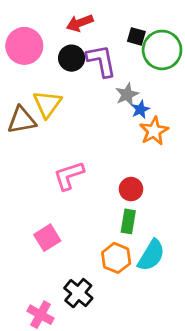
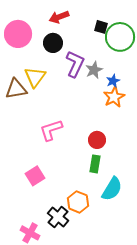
purple L-shape: (101, 61) -> (75, 64), moved, turned 36
blue star: (140, 109) -> (113, 81), moved
orange hexagon: (116, 258) -> (78, 202), moved

